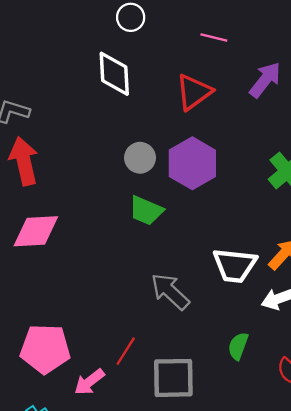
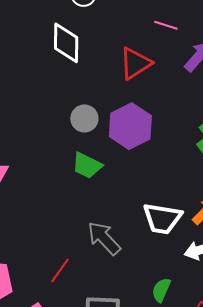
pink line: (214, 37) -> (166, 25), moved
red line: (126, 351) -> (60, 271), moved

